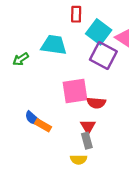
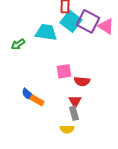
cyan square: (99, 32) -> (71, 21), moved
purple square: (103, 56) -> (88, 21), moved
pink square: (75, 91) -> (64, 71), size x0.7

